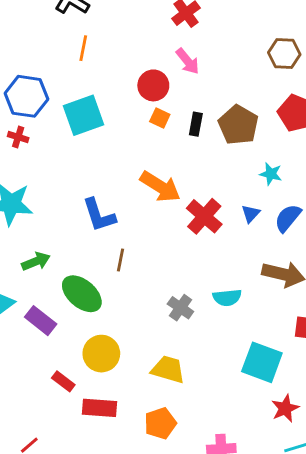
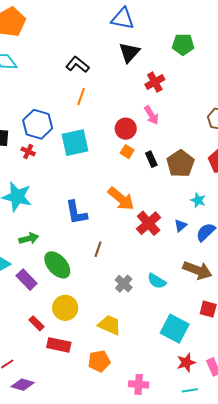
black rectangle: (196, 124) -> (151, 159), turned -42
brown line: (120, 260) -> (98, 249), moved
cyan semicircle: (227, 298) -> (157, 281), turned 30

